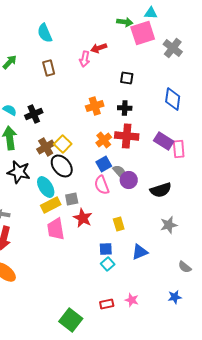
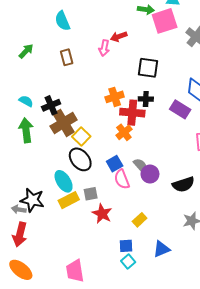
black square: (127, 78) -> (148, 68), size x1.5
red cross: (127, 136) -> (132, 113), moved
purple rectangle: (164, 141) -> (180, 109), moved
brown cross: (46, 147) -> (64, 123), moved, size x1.4
blue square: (104, 164) -> (115, 164), moved
black star: (19, 172) -> (32, 200), moved
yellow rectangle: (119, 224) -> (140, 220), turned 64
pink trapezoid: (56, 229) -> (75, 271), moved

